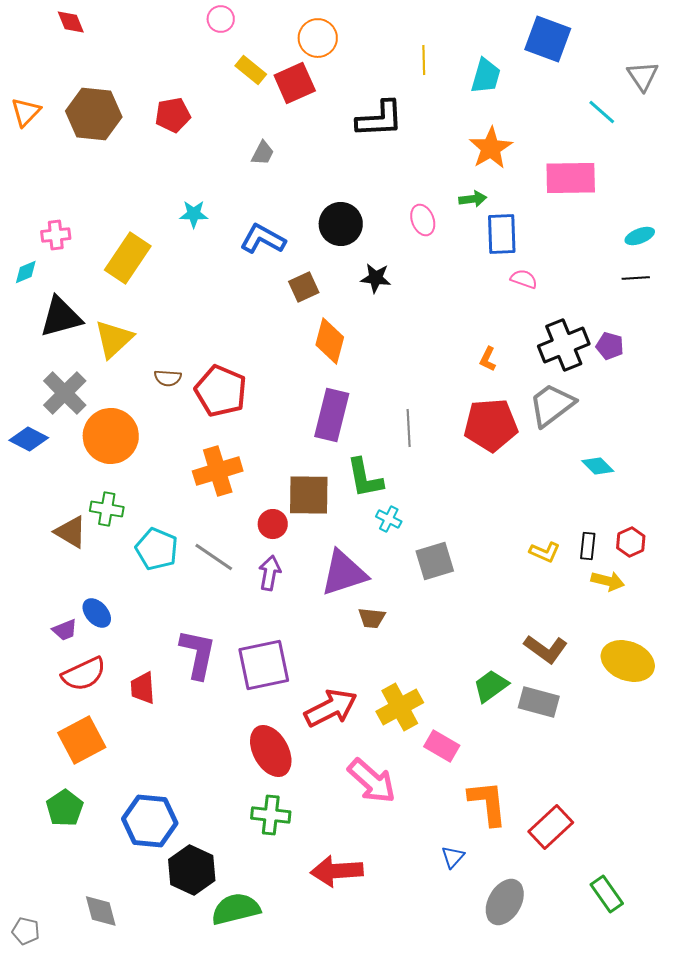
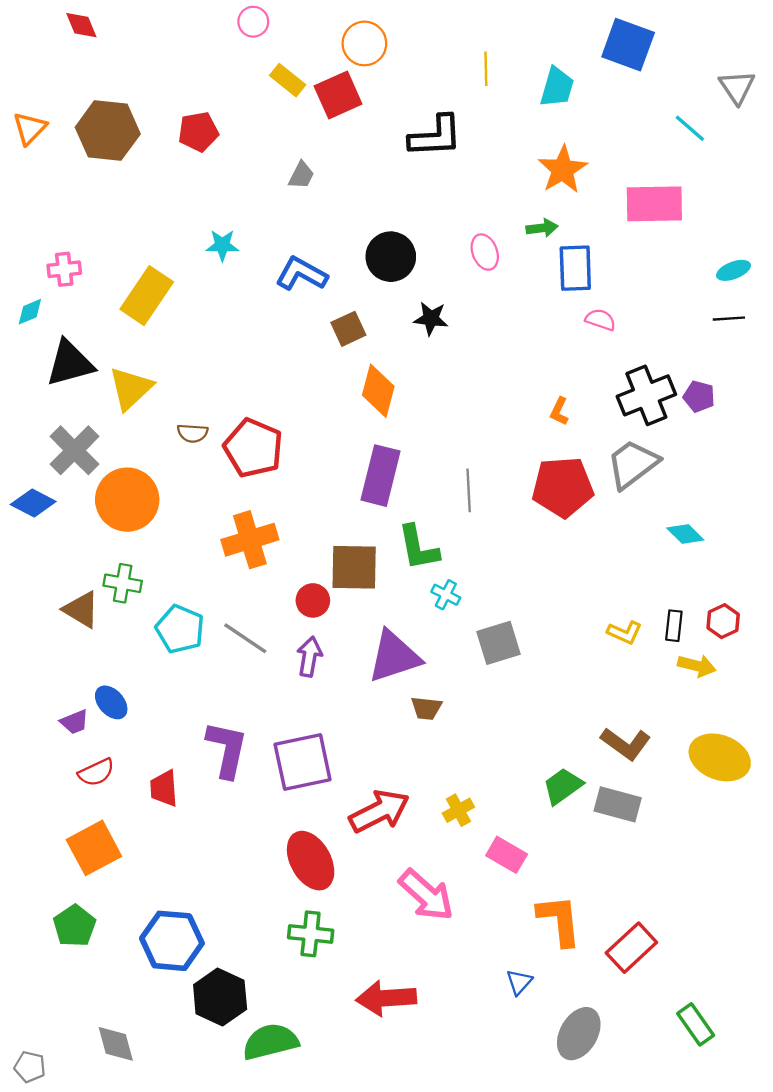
red semicircle: (84, 674) -> (96, 772), size x0.7
yellow cross: (400, 707) -> (458, 810), size x0.6

